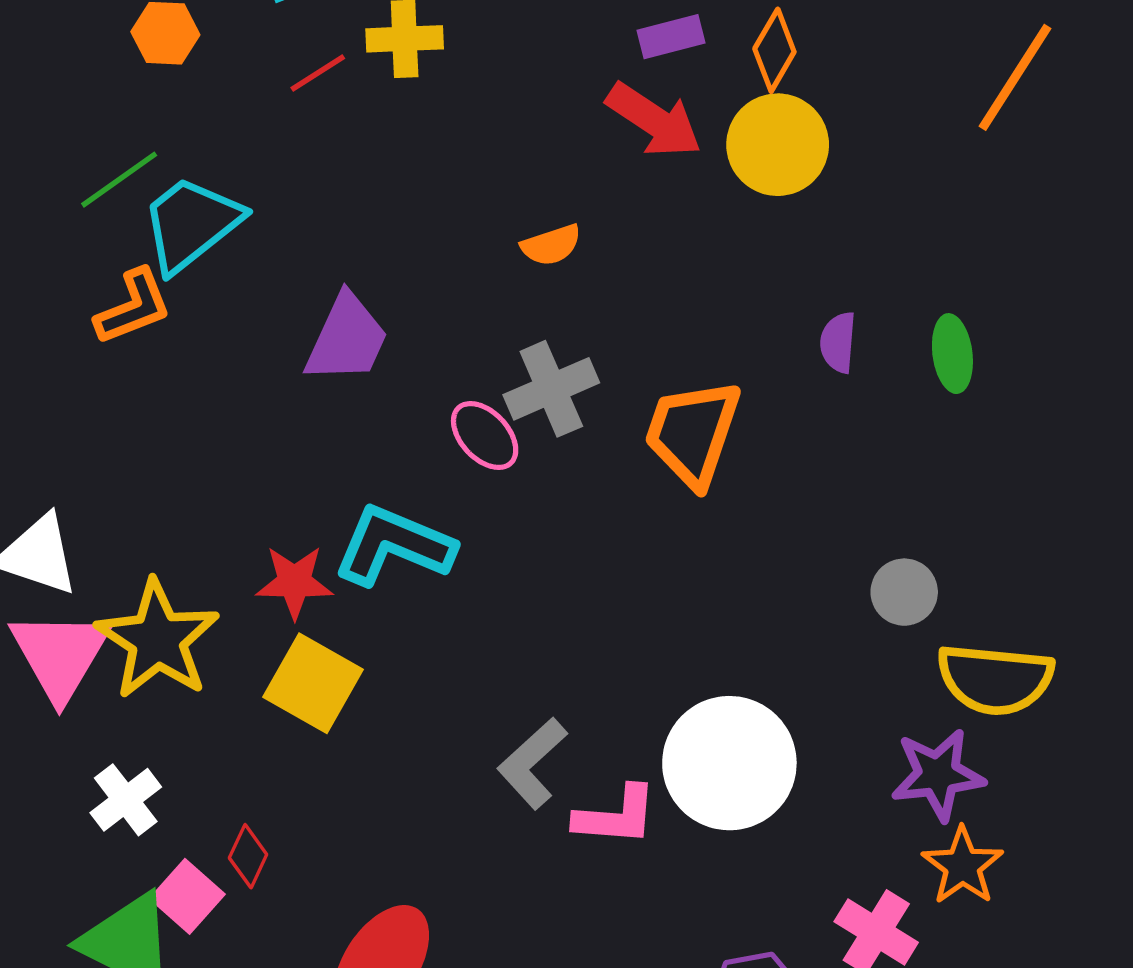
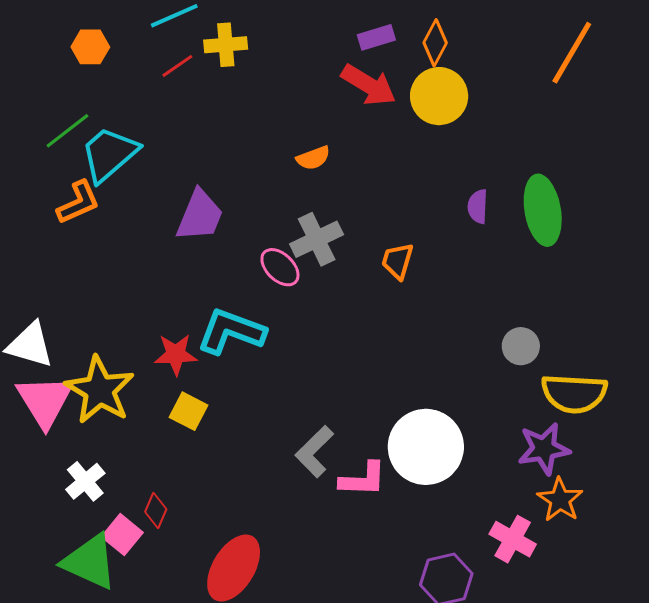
green ellipse: (952, 354) -> (543, 210), size x1.6
orange trapezoid: (693, 433) -> (397, 261), size x0.6
yellow square: (313, 683) -> (189, 411), size x0.7

